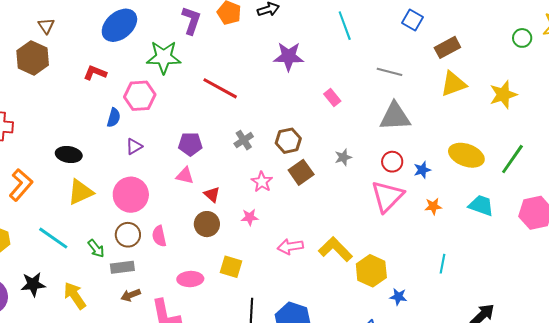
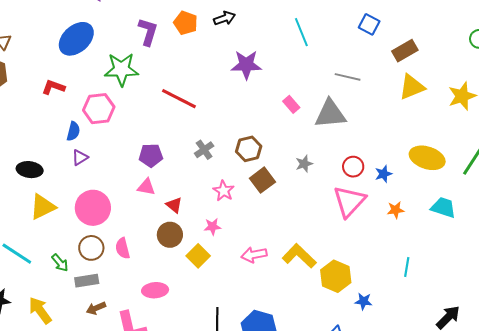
gray triangle: (395, 116) -> (330, 114), moved
purple triangle: (134, 147) -> (80, 157), moved
yellow square: (231, 267) -> (198, 256), moved, turned 30

